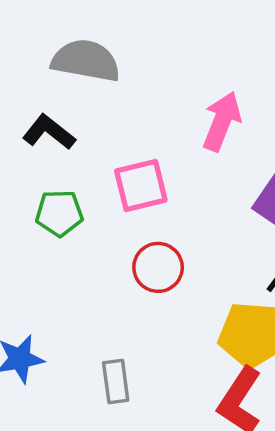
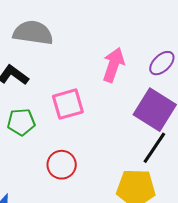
red circle: (158, 267) -> (62, 165), moved

